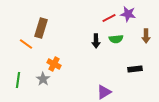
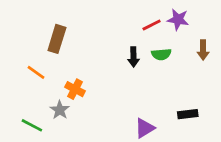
orange line: (26, 44) -> (36, 72), moved
black rectangle: (135, 69) -> (188, 114), moved
green line: (18, 80) -> (32, 125), moved, turned -70

